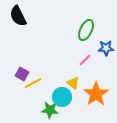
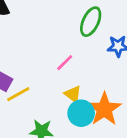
pink line: (85, 60) -> (65, 63), moved
cyan circle: (62, 97) -> (81, 113), moved

